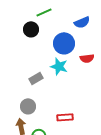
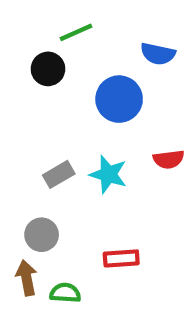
blue semicircle: (82, 22) -> (158, 54), turned 35
red semicircle: (87, 58) -> (169, 159), moved
cyan star: (59, 66) -> (108, 174), moved

